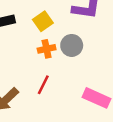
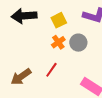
orange cross: (47, 49) -> (58, 42), turned -32

